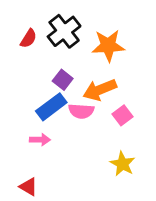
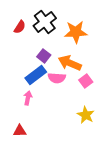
orange arrow: (100, 90) -> (70, 63), turned 45
pink arrow: (40, 140) -> (28, 98), turned -80
red triangle: (28, 187) -> (20, 131), turned -32

